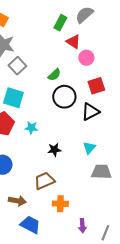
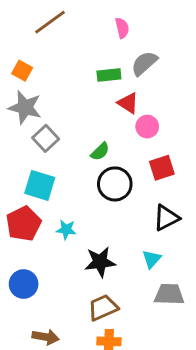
green rectangle: (60, 23) -> (109, 75), turned 56
black triangle: (90, 112) -> (166, 218), moved
black star: (54, 150) -> (100, 262), size x1.5
brown trapezoid: (44, 181) -> (103, 308), moved

